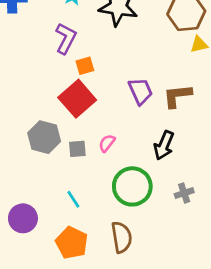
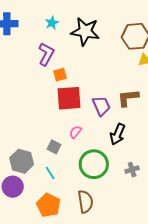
purple trapezoid: (141, 91) -> (101, 106), moved
red square: (77, 99) -> (69, 98), moved, turned 36
gray hexagon: (44, 137) -> (22, 161), moved
gray square: (77, 149) -> (54, 147), moved, turned 32

